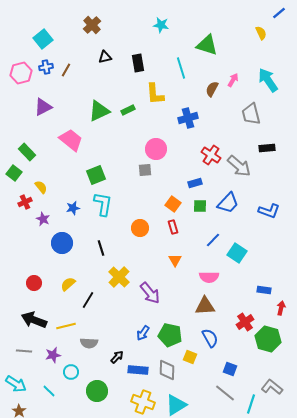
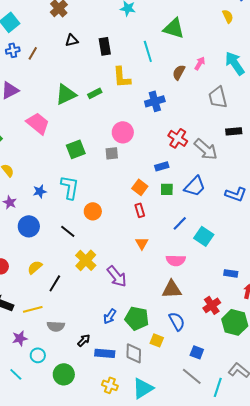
green square: (96, 175) -> (76, 149), moved
orange circle: (140, 228) -> (93, 211), moved
black line: (101, 248) -> (68, 231), turned -35
yellow cross: (143, 402) -> (110, 385), size x0.7

